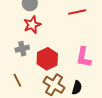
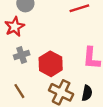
red star: (32, 25) -> (15, 27), moved

